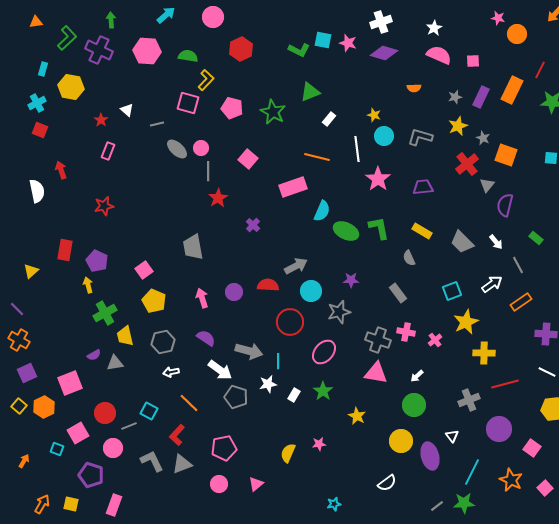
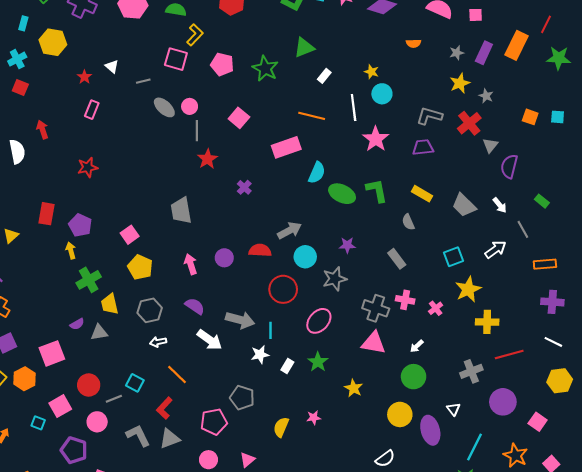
gray L-shape: (420, 137) -> (429, 116), moved
orange square: (506, 155) -> (530, 117), moved, size x0.7
orange rectangle: (521, 302) -> (545, 264), moved, turned 30
gray pentagon: (236, 397) -> (242, 398), moved

